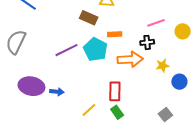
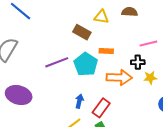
yellow star: (163, 66) -> (150, 78), moved
red rectangle: (115, 91) -> (101, 108), turned 30
blue arrow: (57, 92) -> (79, 101), moved, turned -88

